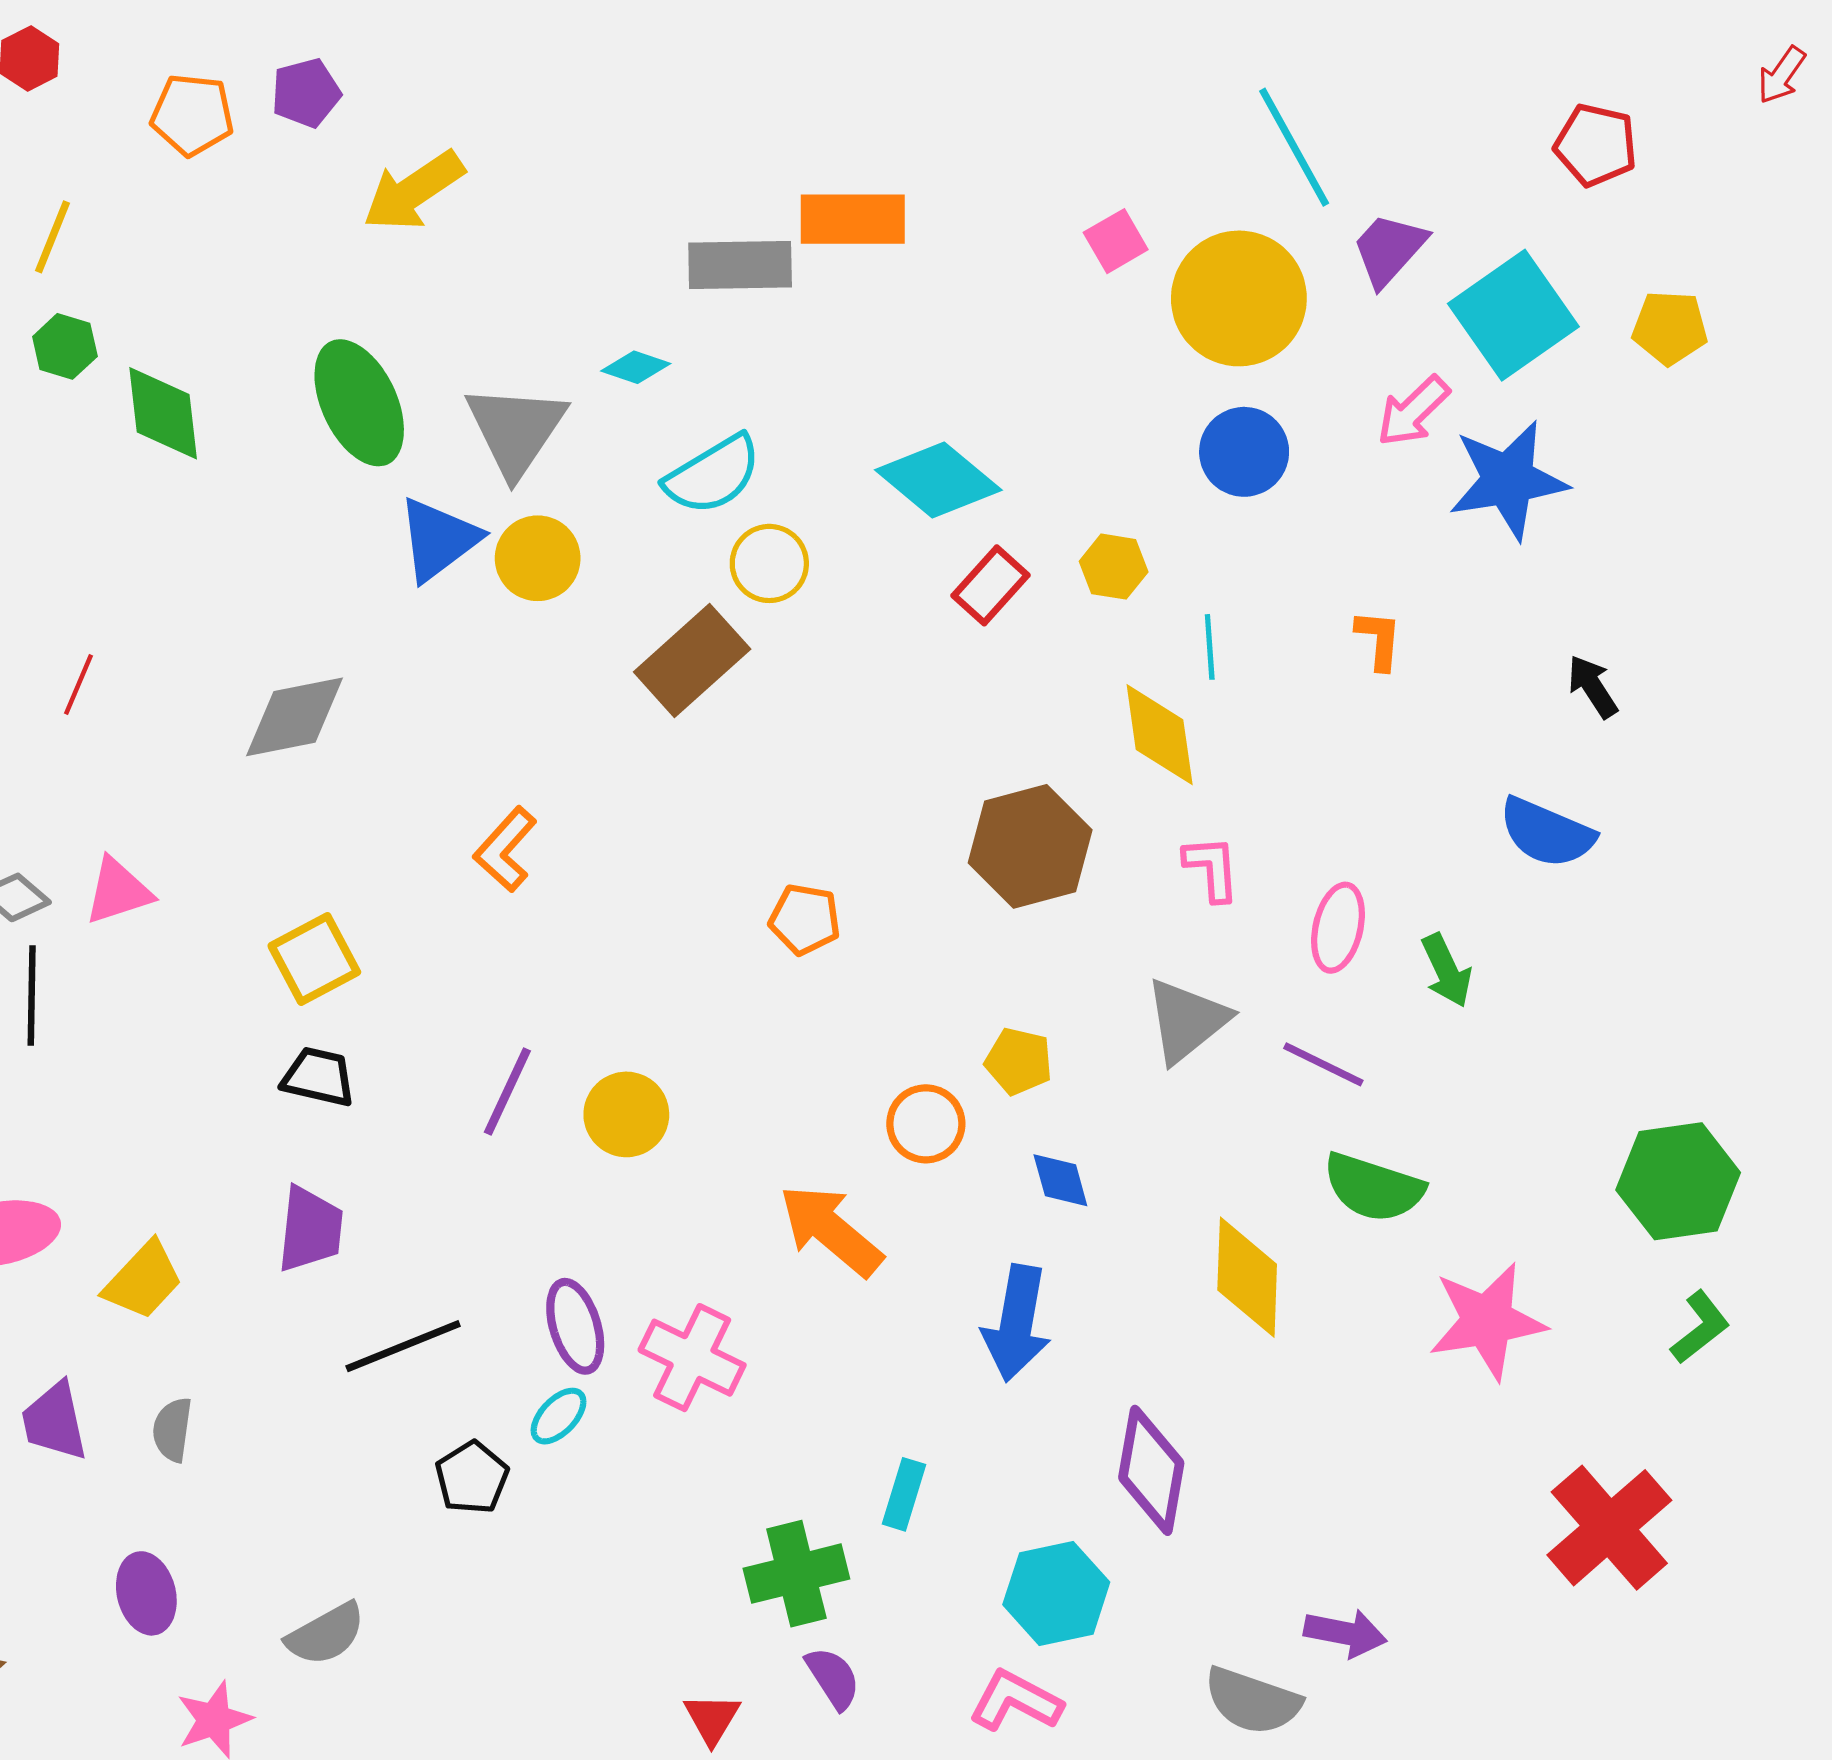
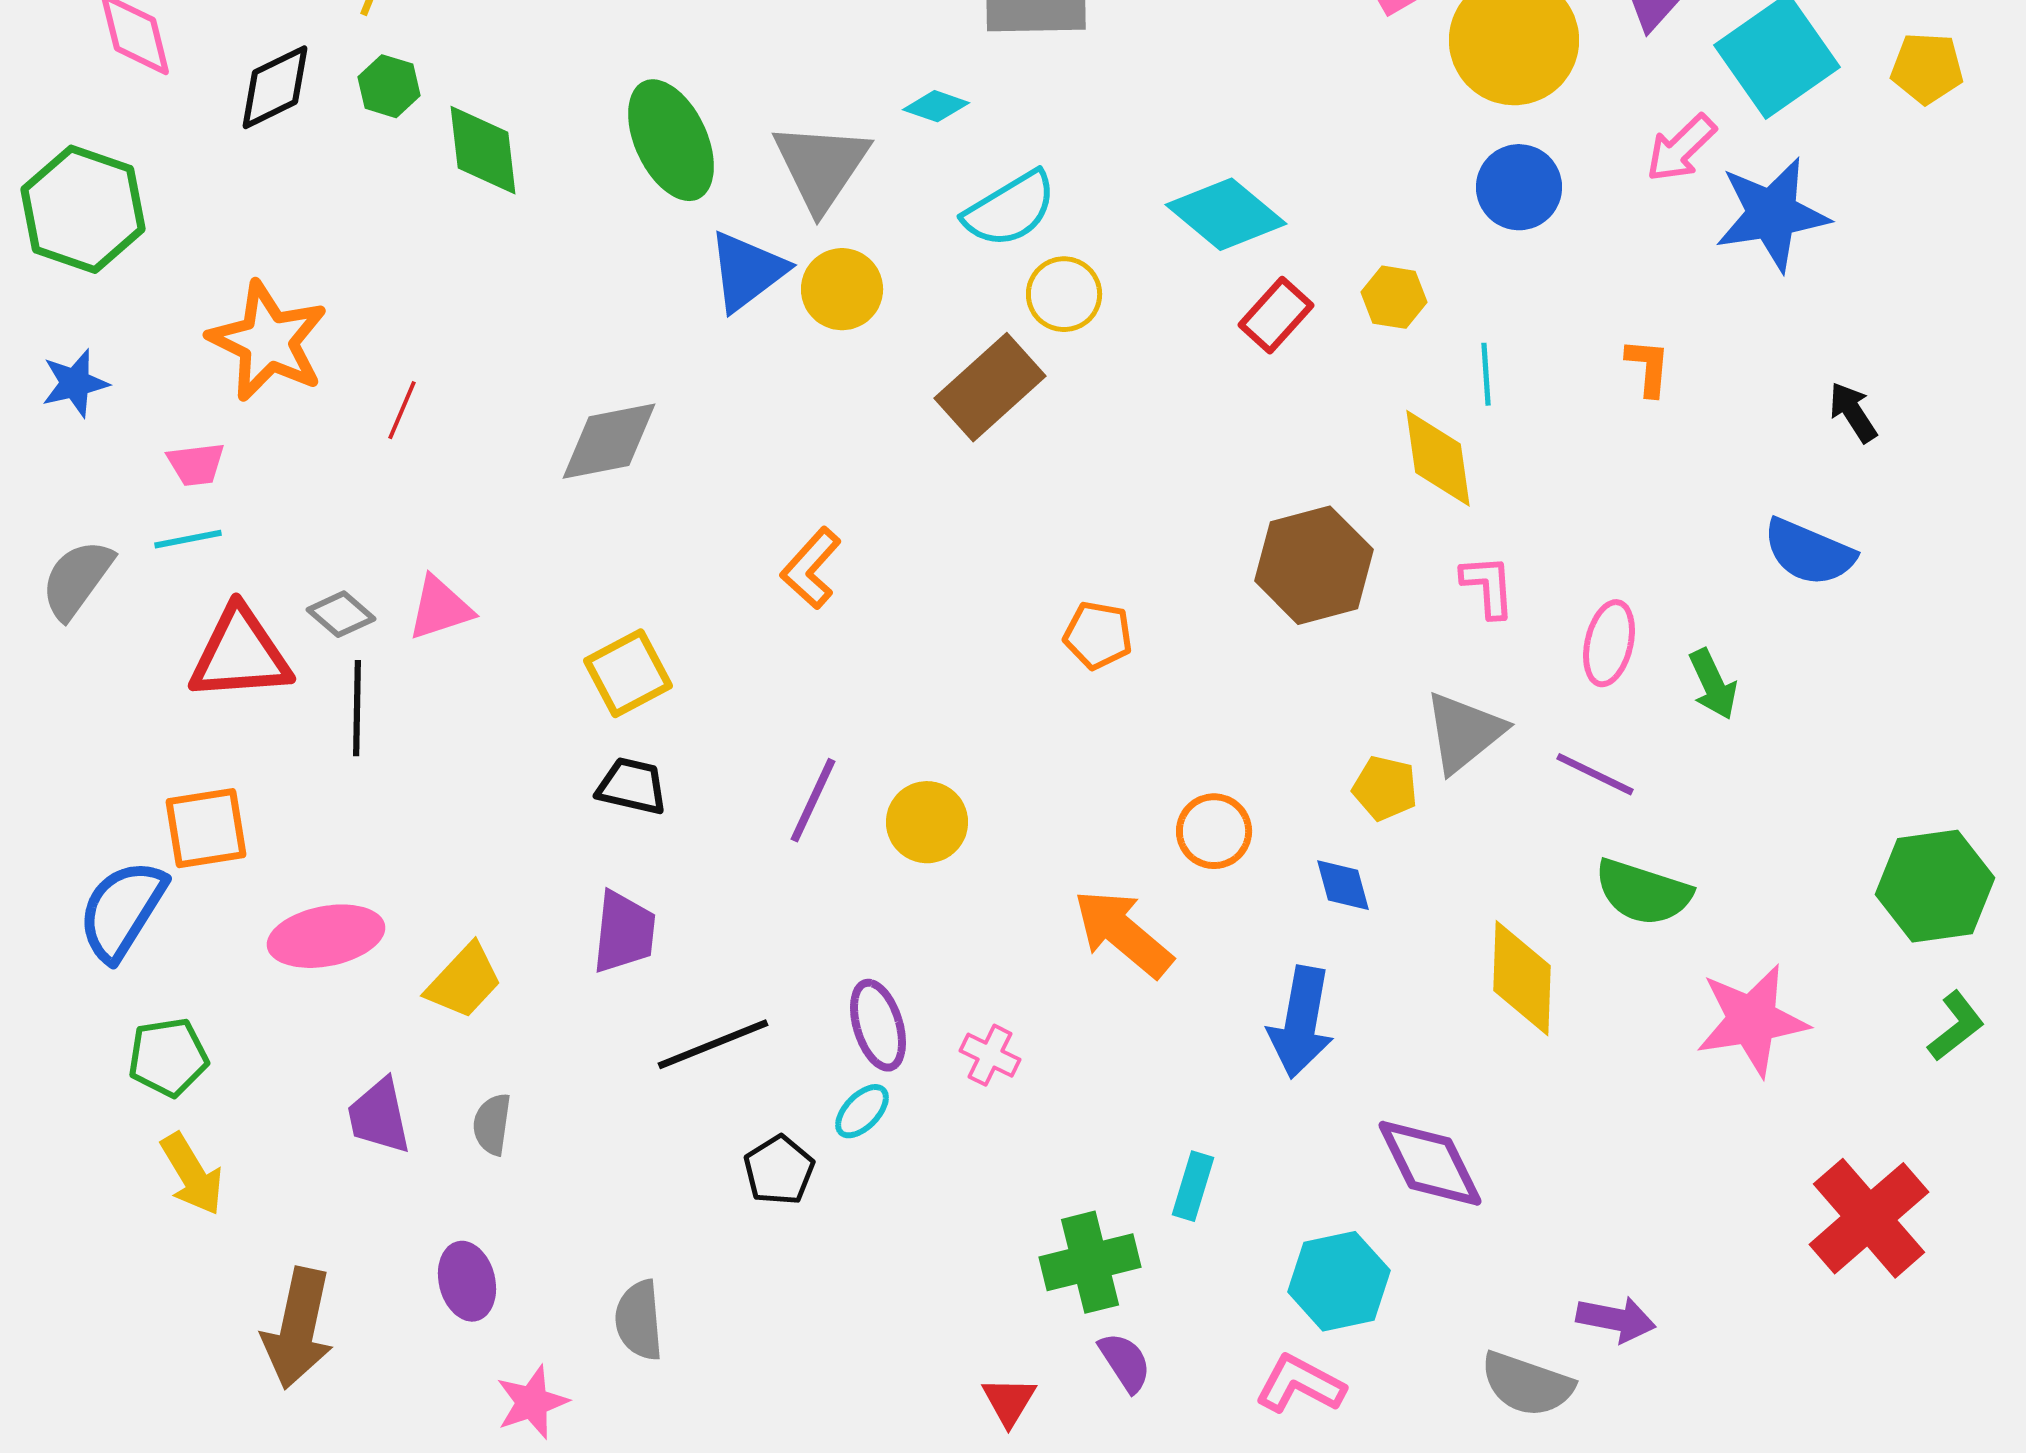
yellow pentagon: (1019, 1061) -> (1385, 788), moved
pink cross: (692, 1358) -> (990, 1055), size x0.6
purple diamond: (1151, 1470) -> (1430, 1163), turned -36
gray semicircle: (326, 1634) -> (639, 1320), turned 114

